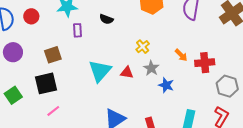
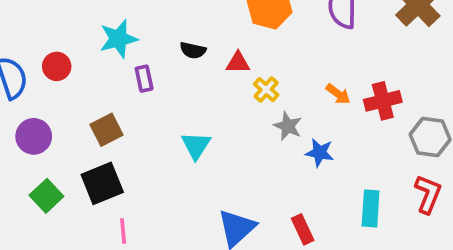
cyan triangle: (100, 71) -> (196, 145), size x0.7
red triangle: (127, 73) -> (238, 63), moved
green square: (13, 95) -> (46, 196), moved
pink line: (53, 111) -> (123, 231), turned -48

